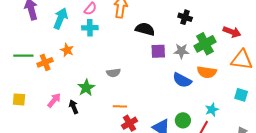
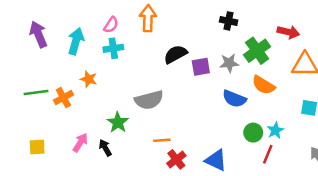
black semicircle: (145, 29) -> (175, 54), moved, turned -36
orange semicircle: (207, 72) -> (264, 85), turned 30
gray semicircle: (113, 73) -> (149, 100), size x1.6
green circle: (183, 120) -> (253, 133), moved

